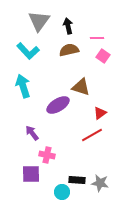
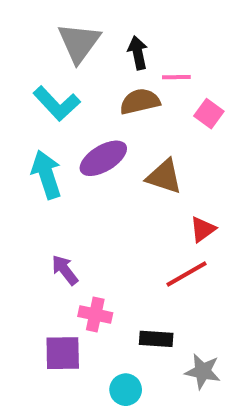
pink line: (97, 38) -> (176, 77), moved
purple ellipse: (58, 105) -> (103, 158), moved
black rectangle: (77, 180) -> (156, 339), moved

